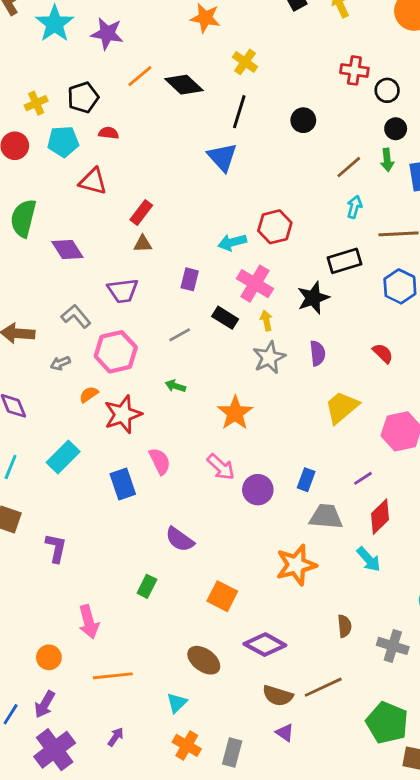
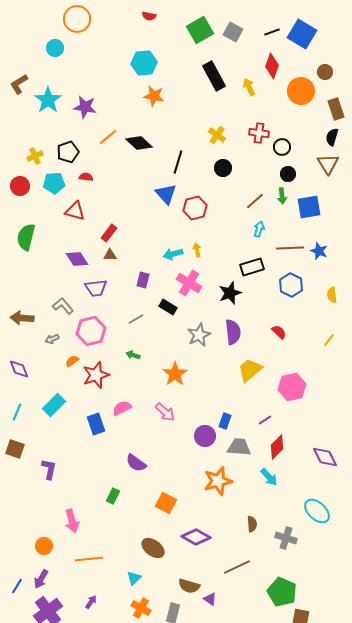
yellow cross: (245, 62) -> (217, 135), moved
red hexagon: (275, 227) -> (195, 208), moved
purple diamond: (67, 250) -> (77, 259), moved
yellow arrow: (266, 321) -> (197, 250), moved
purple semicircle: (317, 353) -> (233, 332), size x1.4
pink semicircle: (160, 461) -> (122, 408), turned -90
purple circle: (258, 490) -> (205, 436), moved
brown semicircle: (278, 696) -> (189, 586), moved

